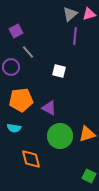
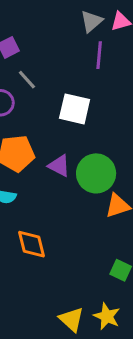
white square: (59, 71) -> (75, 109), size x1.5
green circle: (60, 136) -> (96, 173), moved

